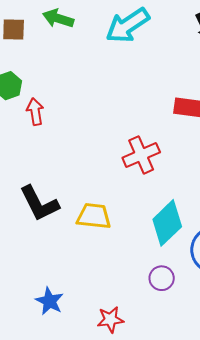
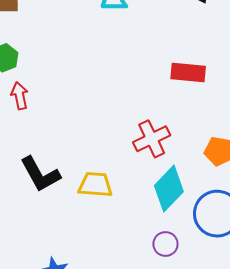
red arrow: (35, 112) -> (20, 96), moved
red cross: (141, 155) -> (152, 139), moved

